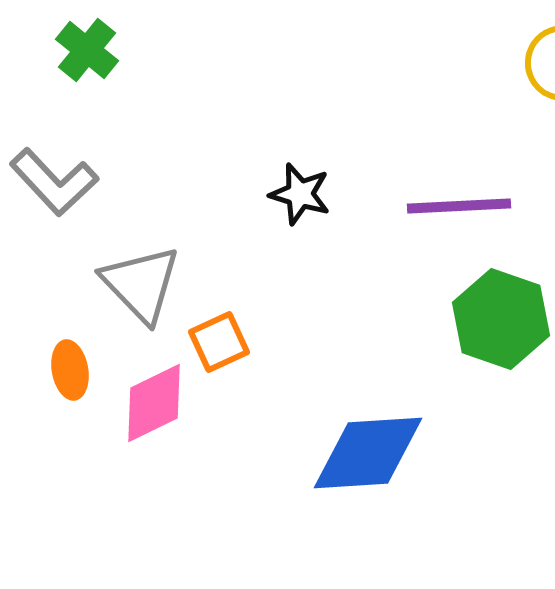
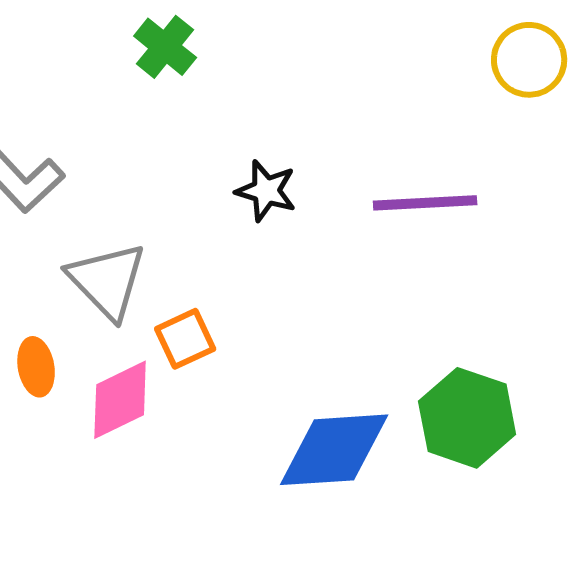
green cross: (87, 50) -> (165, 47), moved
green hexagon: (501, 319) -> (467, 418), moved

